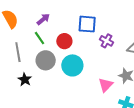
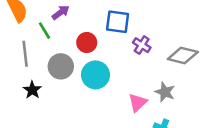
green line: (40, 38) -> (44, 31), moved

